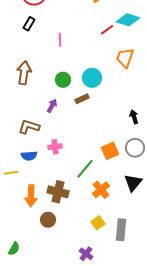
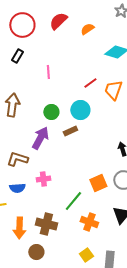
red line: (107, 30) -> (90, 83), moved
purple arrow: (52, 106) -> (40, 138), size x1.6
orange cross: (101, 190) -> (89, 222), turned -30

